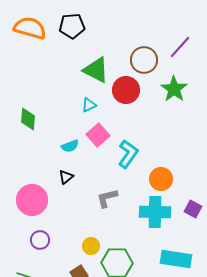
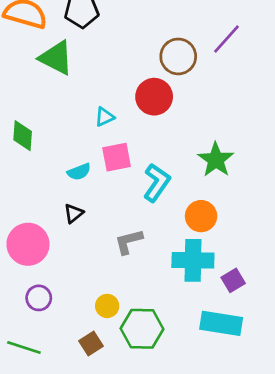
green triangle: (96, 70) -> (56, 58), moved
green star: (174, 89) -> (216, 160), moved
pink square: (98, 135) -> (117, 157), turned 30
purple square: (193, 209) -> (233, 280), moved, turned 30

